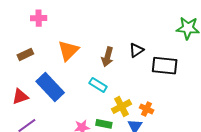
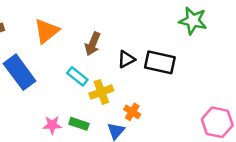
black triangle: (136, 50) -> (126, 59), moved
yellow cross: (121, 106) -> (101, 92), moved

